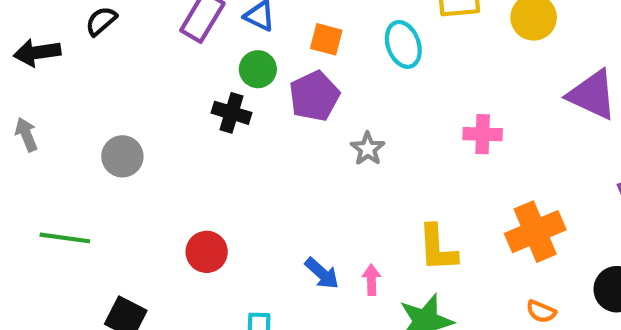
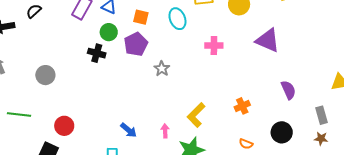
pink cross: (483, 134) -> (214, 46), moved
orange cross: (535, 232) -> (242, 106), size x0.6
yellow L-shape: (438, 248) -> (196, 115), turned 50
red circle: (207, 252) -> (64, 126), moved
blue arrow: (322, 273) -> (129, 130), moved

